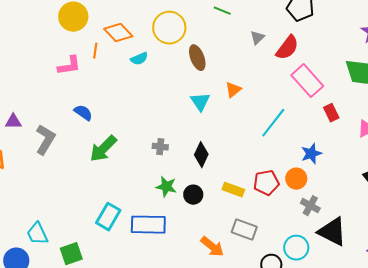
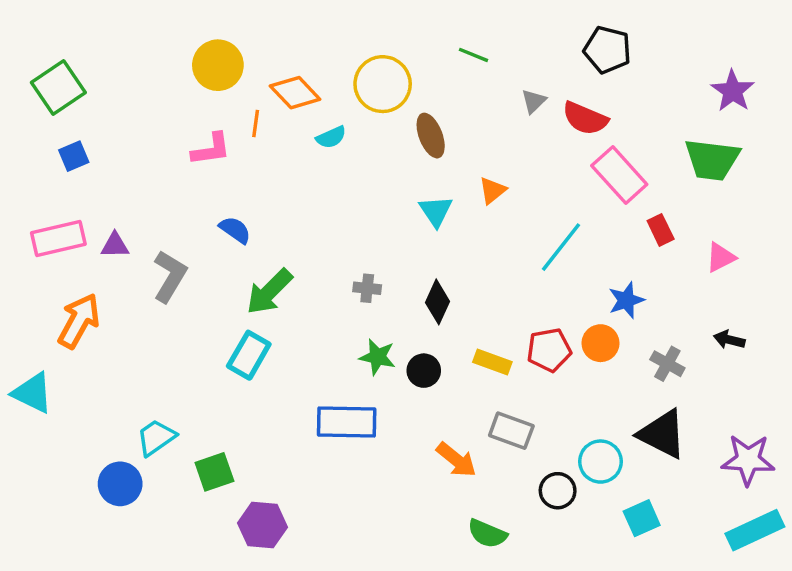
red semicircle: (287, 48) -> (585, 118), turned 76
gray cross: (310, 206) -> (667, 364), moved
cyan rectangle: (108, 217) -> (249, 355), moved
cyan trapezoid: (37, 234) -> (156, 438), turned 80

